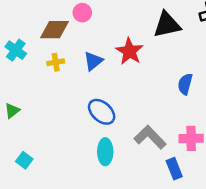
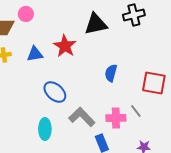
blue triangle: (93, 61) -> (35, 54), turned 30
blue ellipse: (102, 112) -> (55, 92), moved

